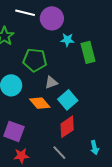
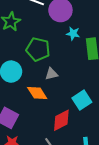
cyan square: (68, 100) -> (82, 100), moved

